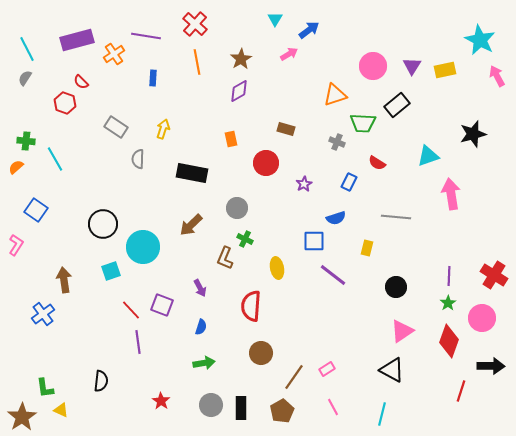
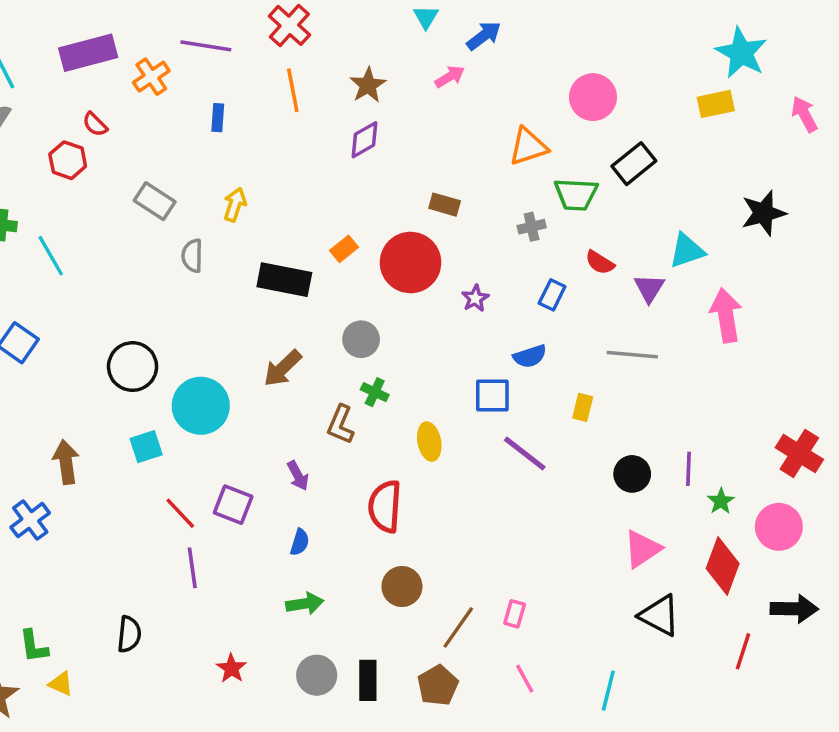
cyan star: (480, 40) -> (741, 53), moved
purple triangle: (412, 66) -> (649, 288), moved
orange rectangle: (231, 139) -> (344, 249), moved, turned 63
gray cross: (337, 142) -> (532, 227), turned -35
red circle: (266, 163) -> (410, 263), size x1.4
purple line: (449, 276) -> (688, 469), moved
pink rectangle: (327, 369) -> (515, 614), turned -42
black triangle: (392, 370) -> (659, 616), moved

